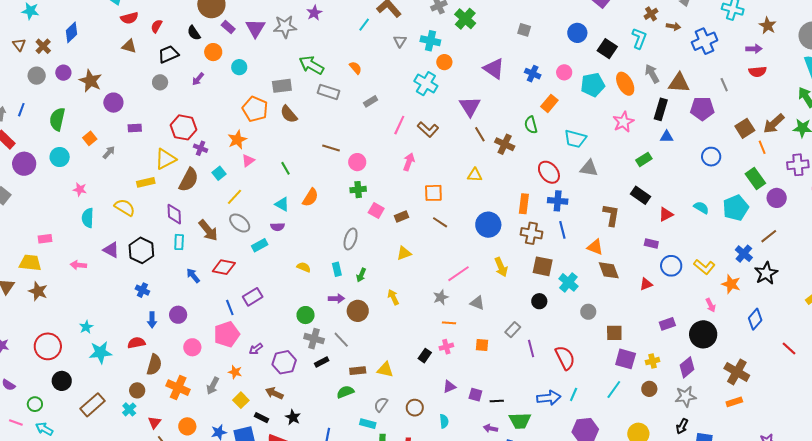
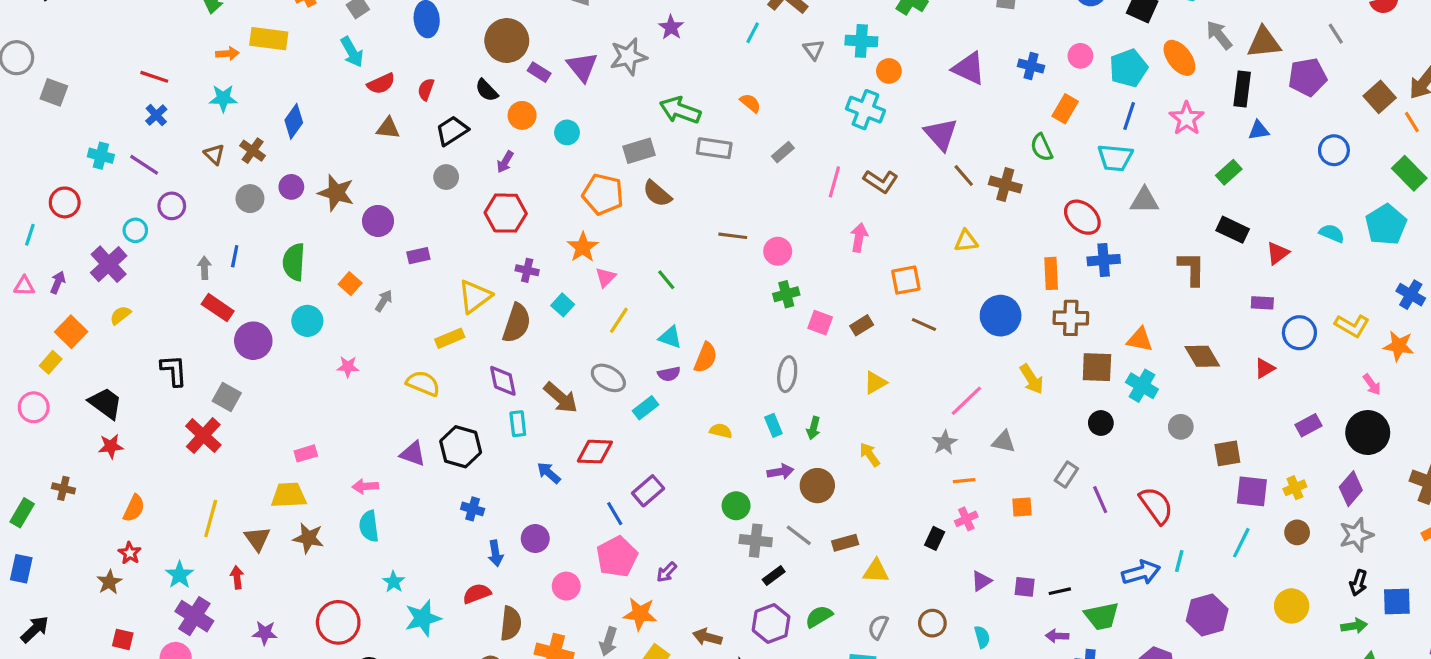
red hexagon: (183, 127) -> (506, 213), moved
yellow line: (235, 197) -> (619, 320), moved
orange semicircle: (310, 197) -> (706, 358), moved
cyan semicircle: (88, 218) -> (369, 526), moved
blue line: (562, 230) -> (1129, 116), moved, turned 42
orange triangle: (595, 247) -> (1140, 339), moved
purple hexagon: (284, 362) -> (771, 623), moved
brown rectangle: (358, 371) -> (845, 543), moved
orange star: (235, 372) -> (640, 614), size x1.5

